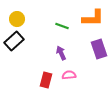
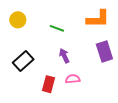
green line: (62, 26) -> (57, 28), moved
black rectangle: (14, 41) -> (23, 61), moved

